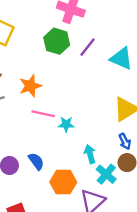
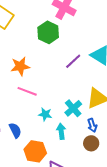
purple line: (87, 47) -> (73, 61), moved
cyan star: (66, 124) -> (45, 114), moved
cyan cross: (106, 174) -> (73, 108), moved

